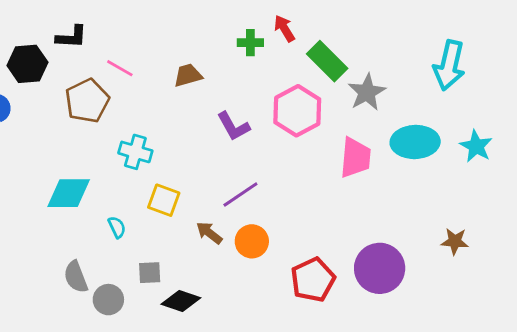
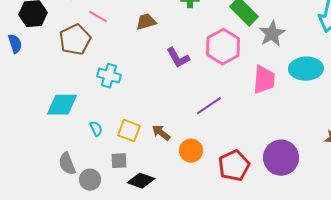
purple line: (240, 195) -> (209, 106), moved
yellow square: (164, 200) -> (129, 131), moved
orange circle: (252, 241) -> (191, 151), moved

